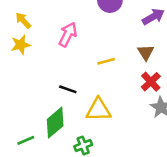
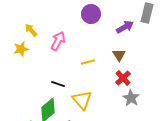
yellow arrow: (23, 20) -> (31, 30), moved
yellow triangle: (98, 110) -> (82, 100), turned 50

